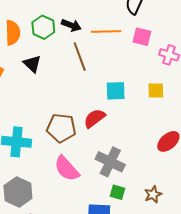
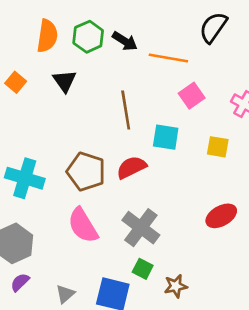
pink square: (142, 37) -> (192, 96), moved, turned 30
brown line: (80, 57) -> (126, 110), moved
brown star: (153, 194) -> (176, 286), moved

